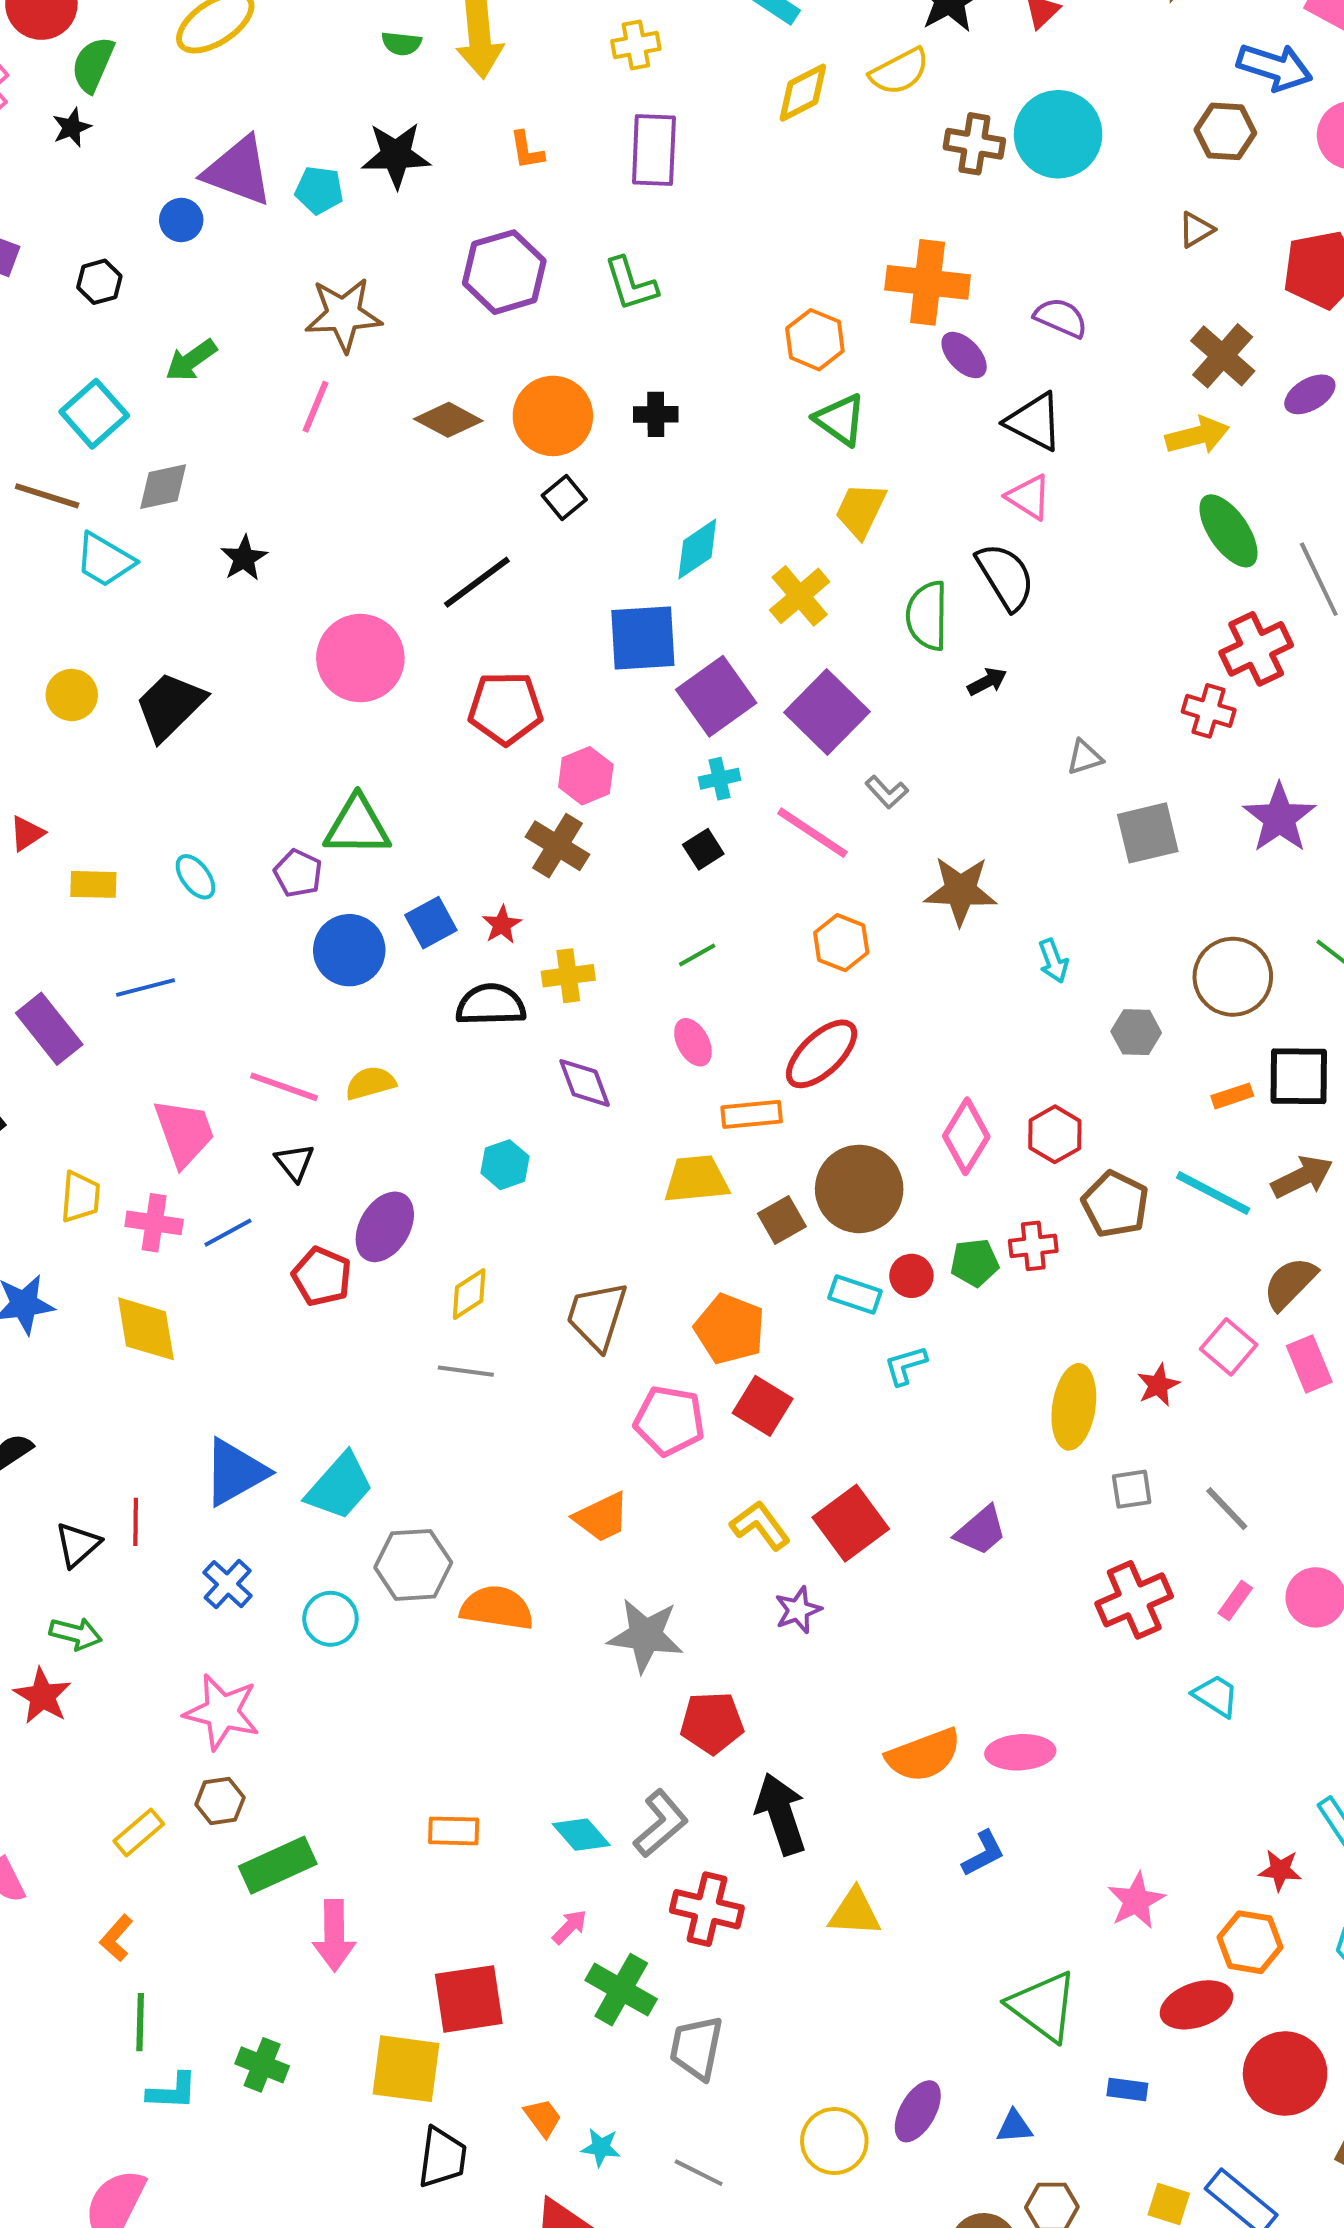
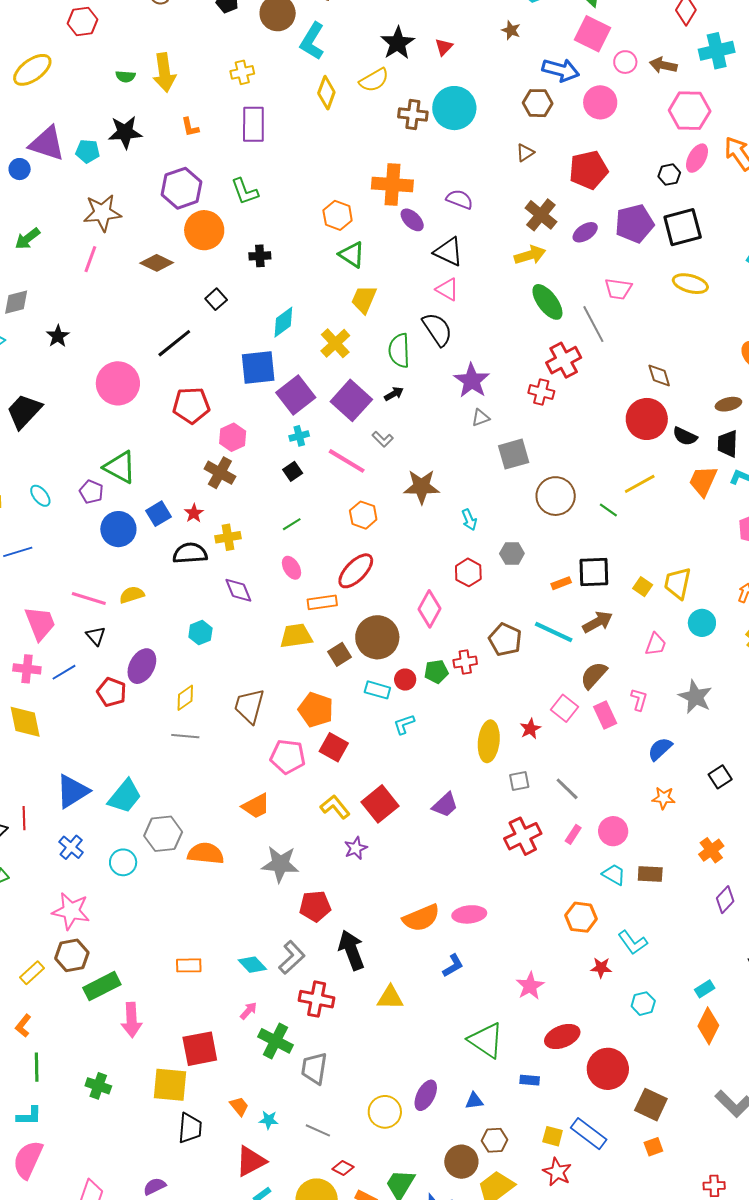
yellow diamond: (803, 93) -> (326, 93), turned -40
orange circle: (553, 416) -> (204, 230), moved
black arrow: (987, 682) -> (394, 394), moved
purple star: (1279, 818) -> (472, 381), moved
green triangle: (357, 826) -> (120, 467), turned 30
brown circle: (1233, 977) -> (556, 496), moved
red hexagon: (1055, 1134) -> (468, 572), moved
cyan trapezoid: (1216, 1696) -> (614, 875), moved
brown hexagon: (220, 1801) -> (72, 955), size x1.4
orange hexagon: (1250, 1942) -> (581, 917), moved
cyan L-shape: (172, 2091) -> (29, 1116), moved

